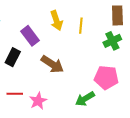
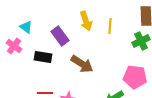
black rectangle: (13, 57) -> (43, 57), turned 72

